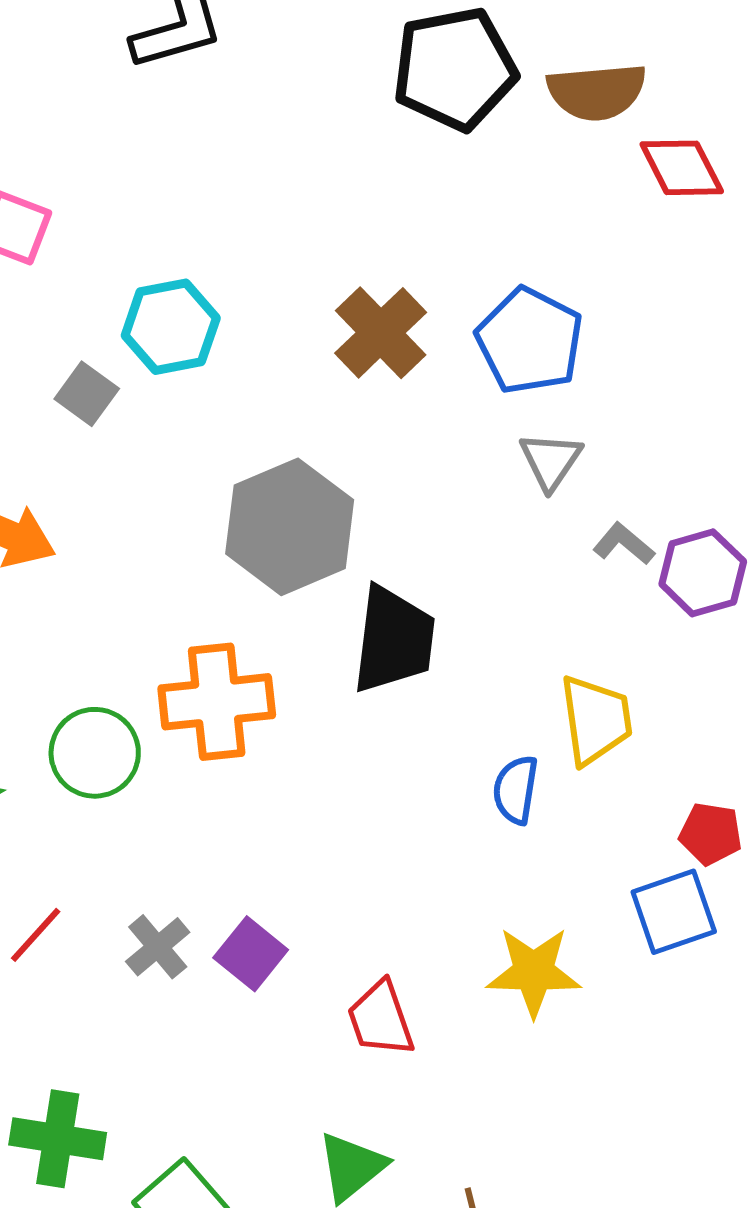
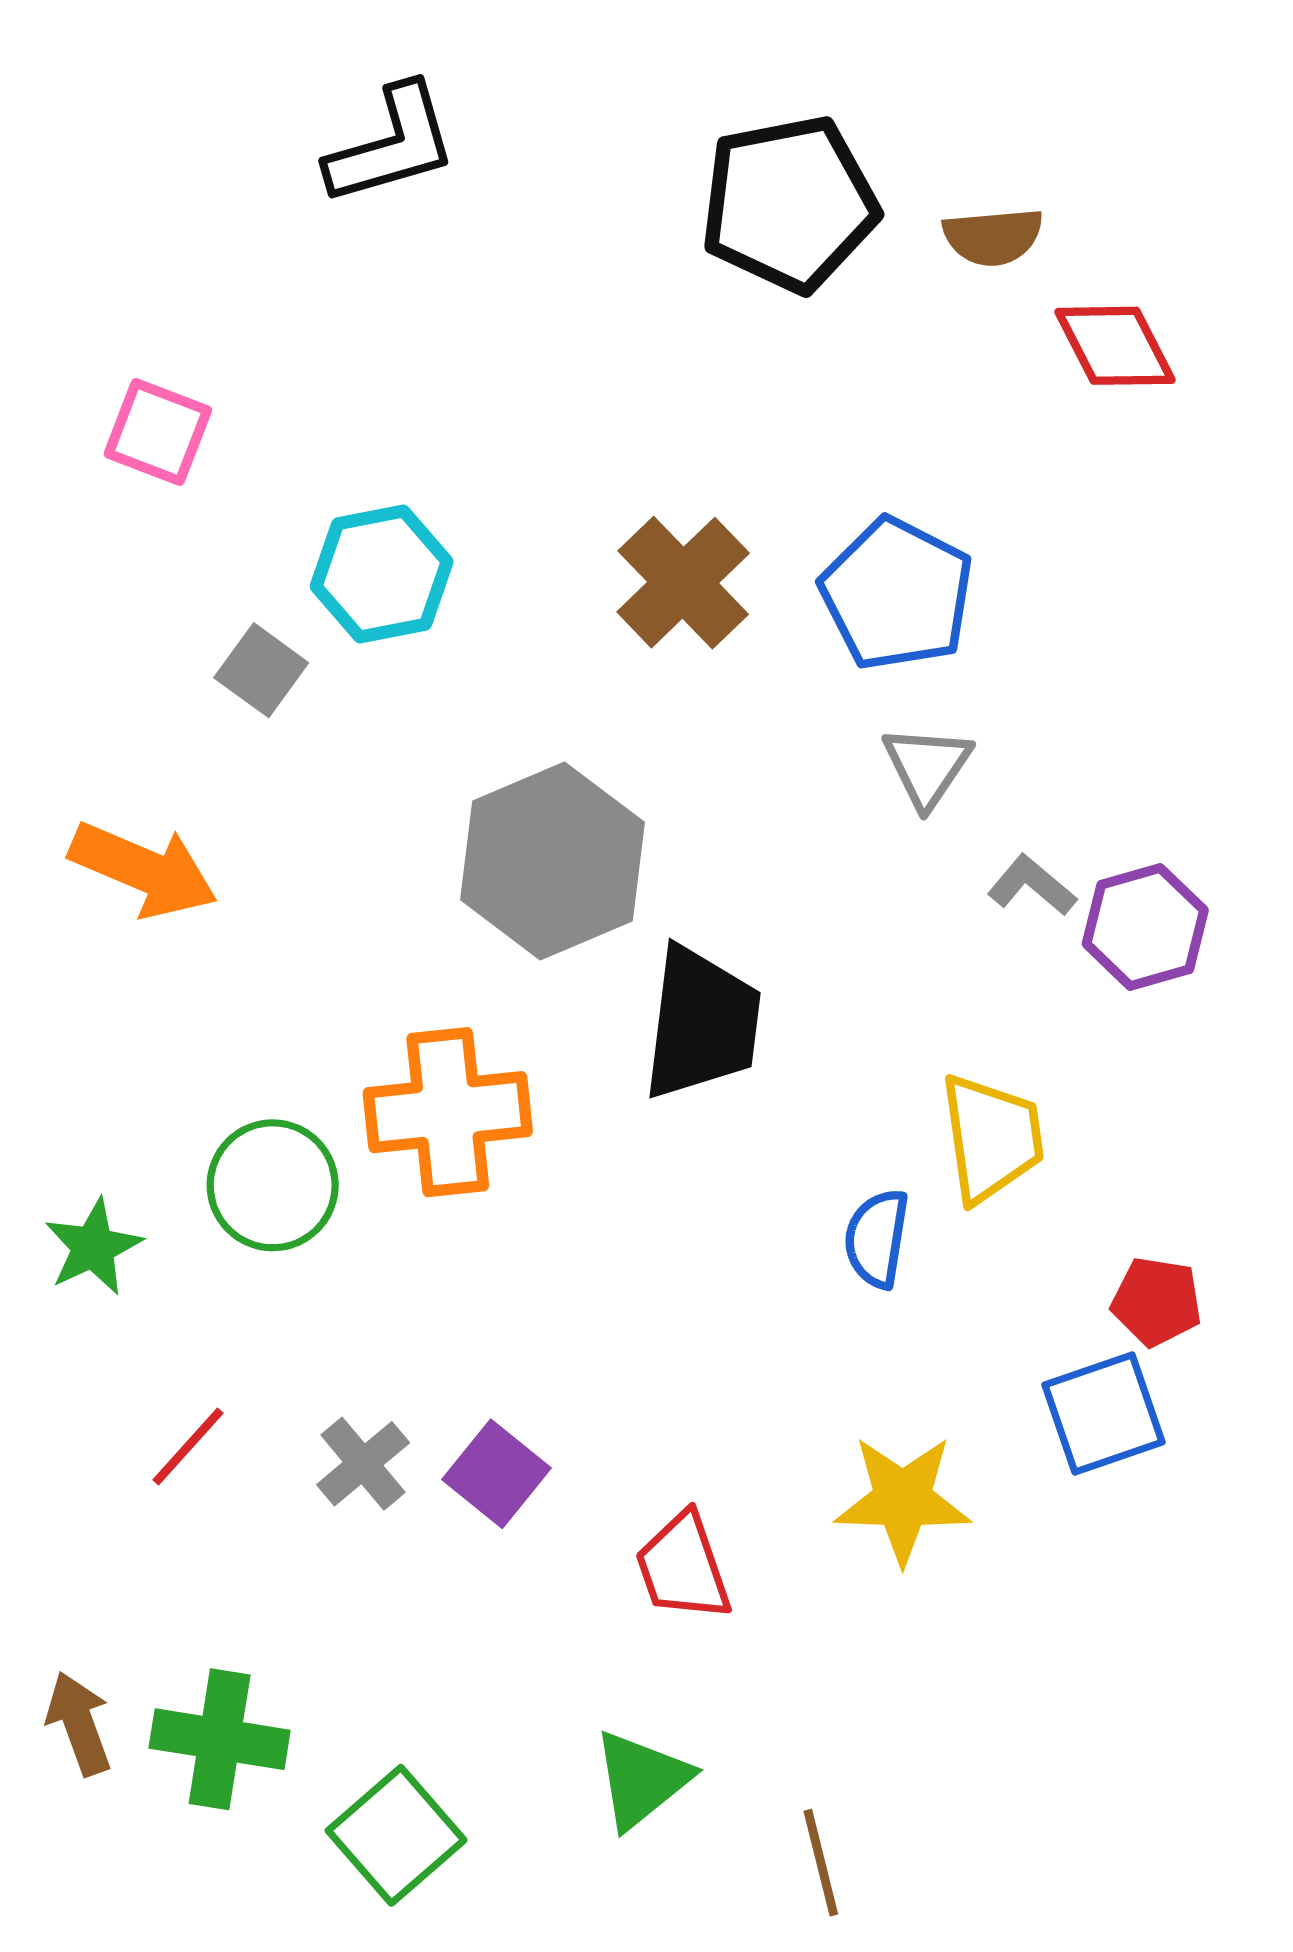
brown semicircle: (597, 92) -> (993, 237), size x0.7

